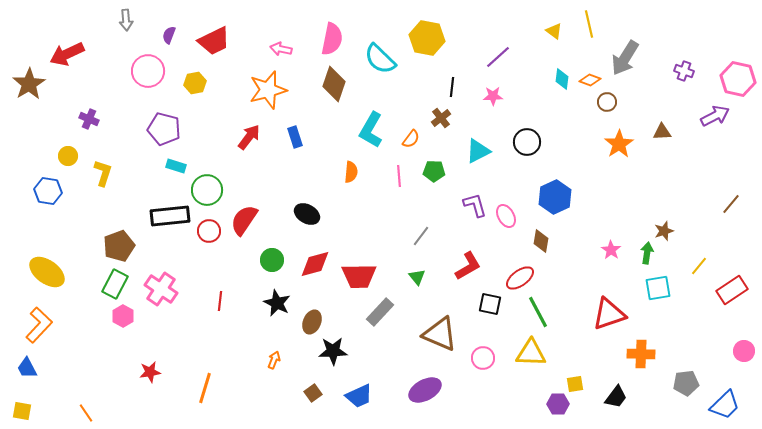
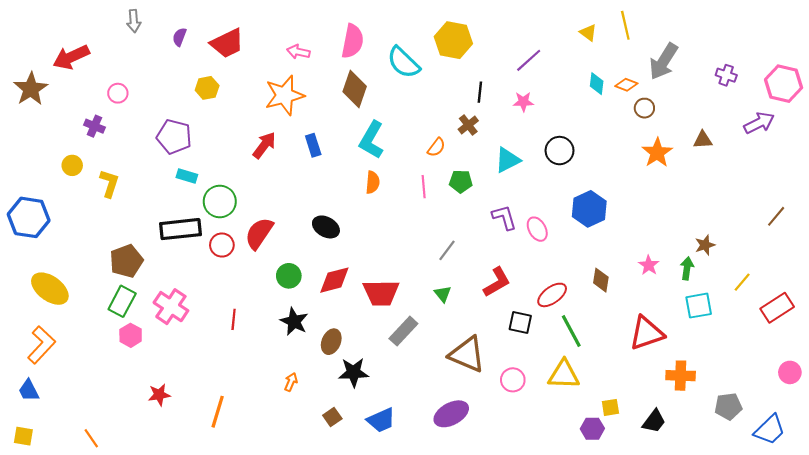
pink circle: (148, 71) -> (118, 93), moved, size x0.6
cyan L-shape: (371, 130) -> (372, 140), moved
blue hexagon: (48, 191) -> (29, 217), moved, size x1.4
brown diamond: (541, 241) -> (601, 280), moved

